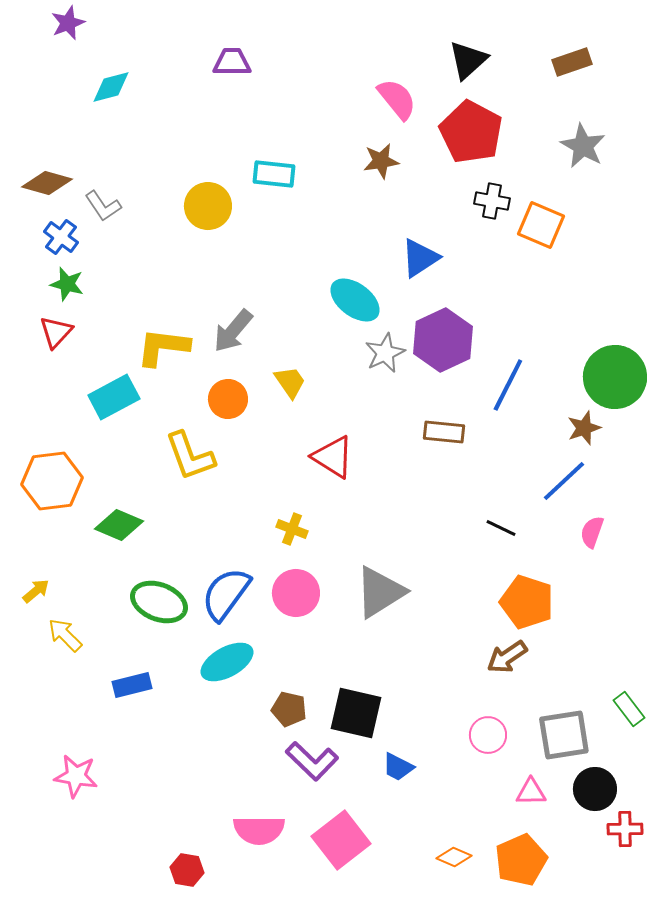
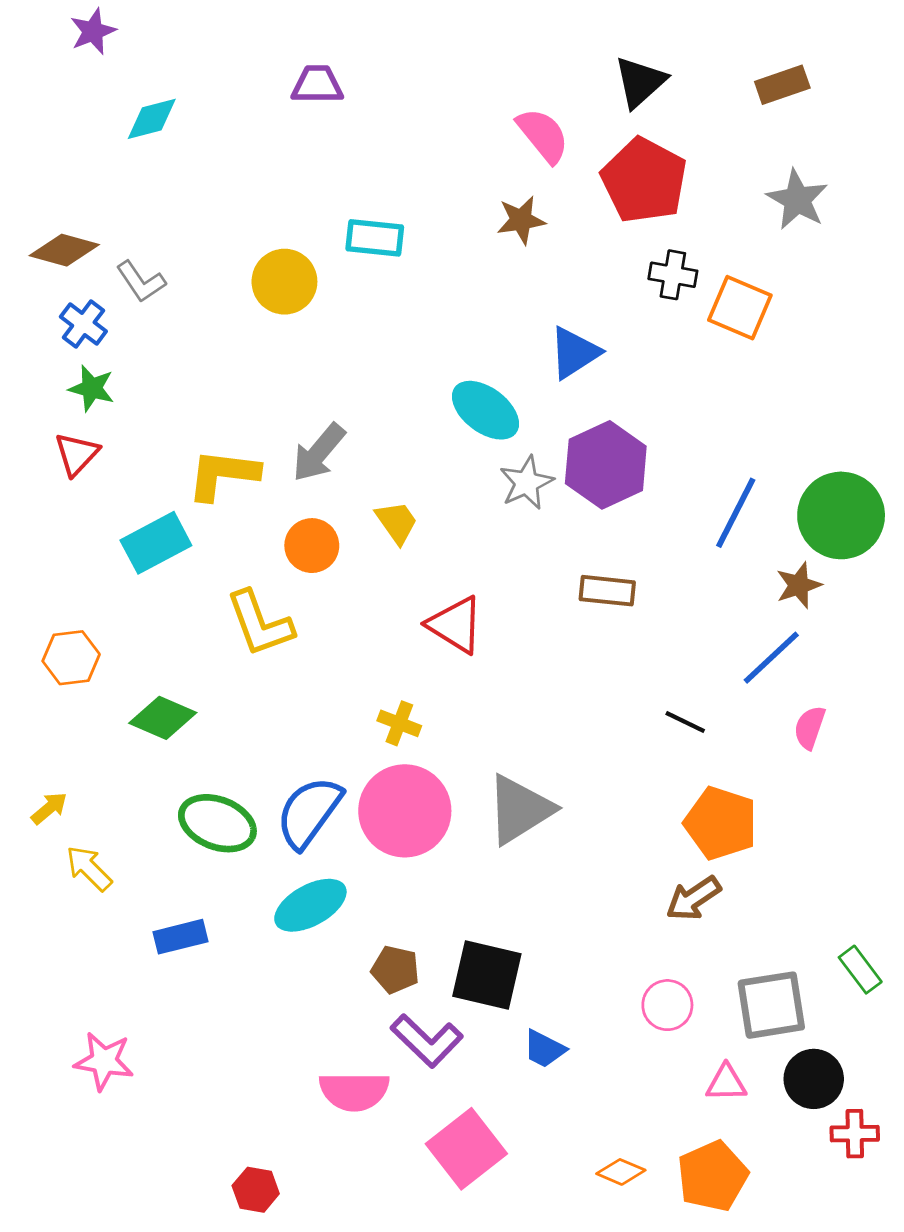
blue line: (508, 385) -> (736, 513), moved
orange hexagon: (52, 481) -> (71, 658), size x0.7
pink circle: (296, 593) -> (405, 811), size x1.4
pink semicircle: (259, 830) -> (354, 1091), moved

